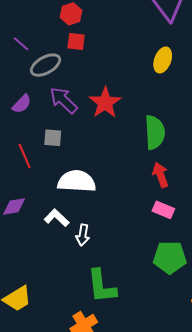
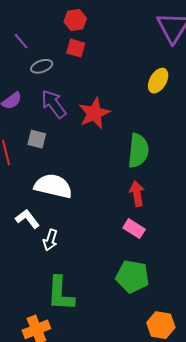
gray ellipse: (46, 65) -> (42, 66), size x0.7

